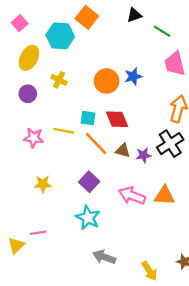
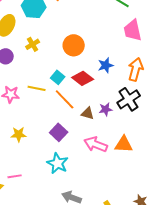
blue star: (133, 76) -> (106, 65), moved
yellow cross: (59, 80) -> (33, 44), turned 32
cyan square: (88, 118) -> (58, 77), turned 32
red diamond: (117, 119) -> (83, 78), turned -30
brown triangle: (123, 150) -> (88, 113), moved

